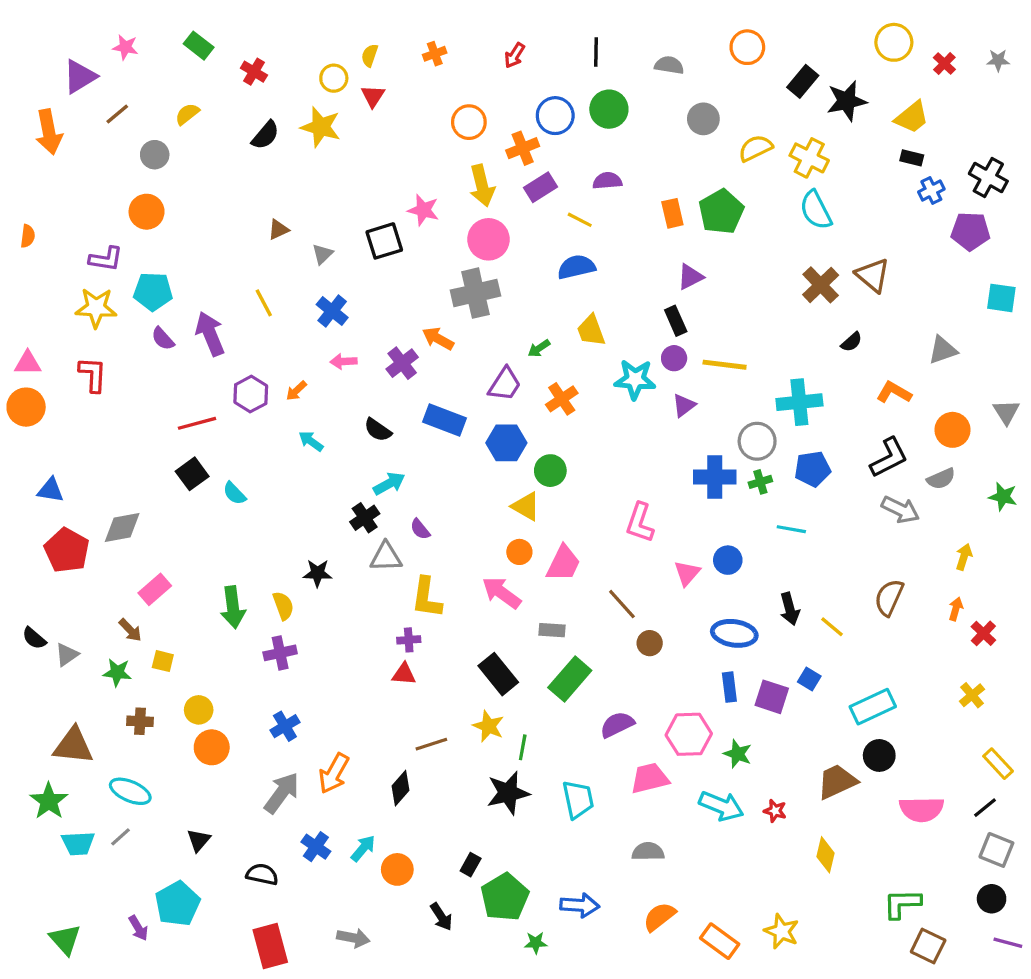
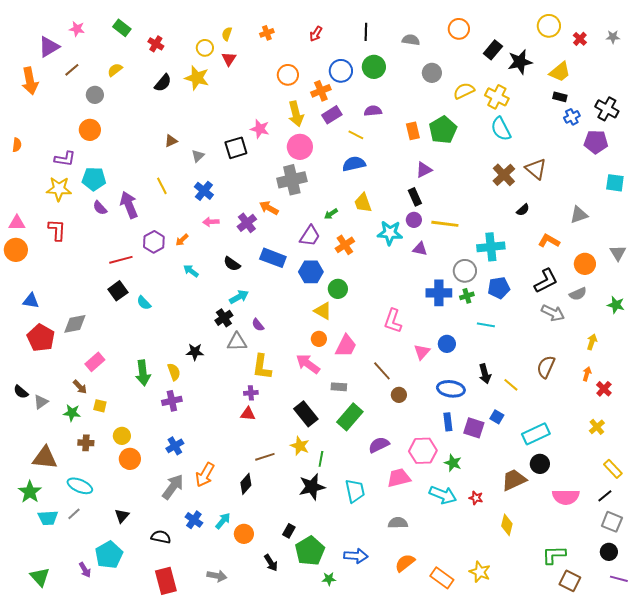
purple triangle: (684, 405) -> (420, 249), turned 49

